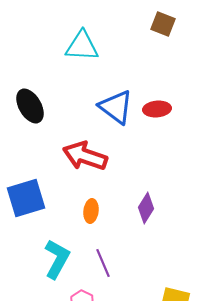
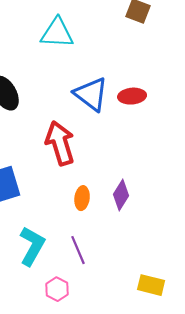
red arrow: (85, 156) -> (60, 143), turned 54
orange ellipse: (91, 211) -> (82, 198), moved

